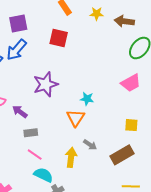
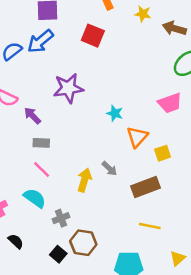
orange triangle: (76, 118) -> (137, 137), moved
yellow square: (131, 125) -> (163, 153), turned -32
cyan semicircle: (43, 175) -> (35, 198), moved

